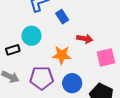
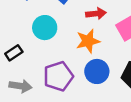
cyan circle: (31, 36) -> (45, 28), moved
orange star: (62, 55) -> (88, 41), moved

